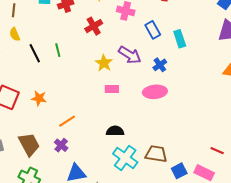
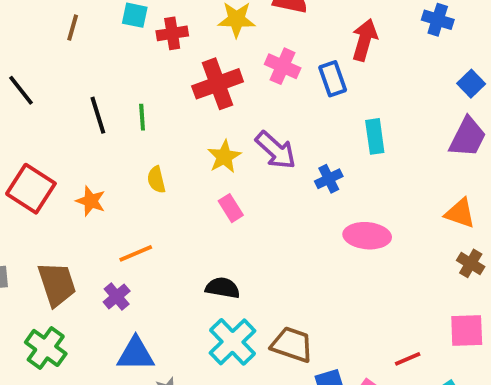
red cross: (94, 26) -> (218, 84), size x1.4
blue rectangle: (153, 30) -> (333, 79), moved
yellow semicircle: (15, 34) -> (156, 180), moved
pink rectangle: (112, 89) -> (231, 208), turned 48
pink ellipse: (155, 92) -> (367, 236), moved
red line: (217, 151) -> (408, 359), turned -56

